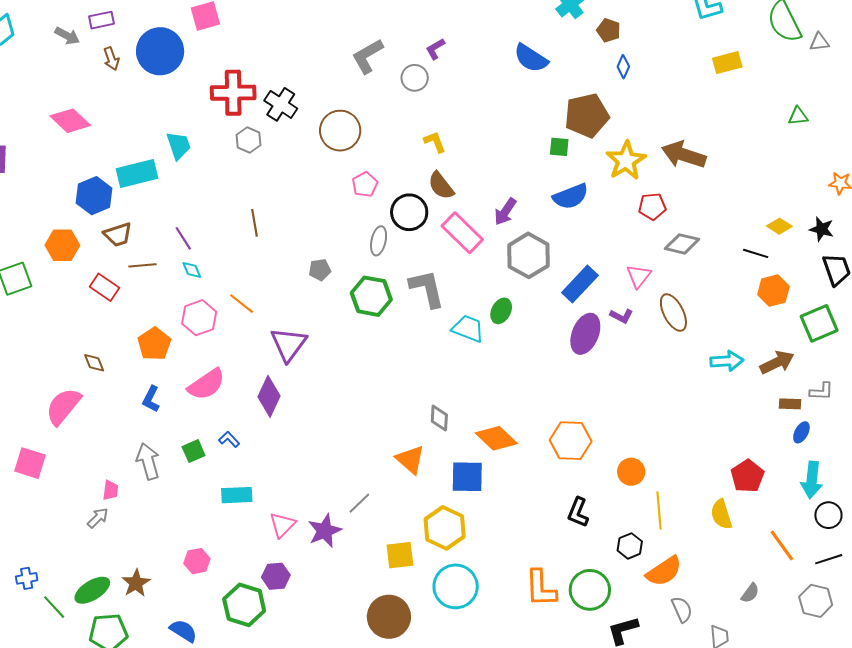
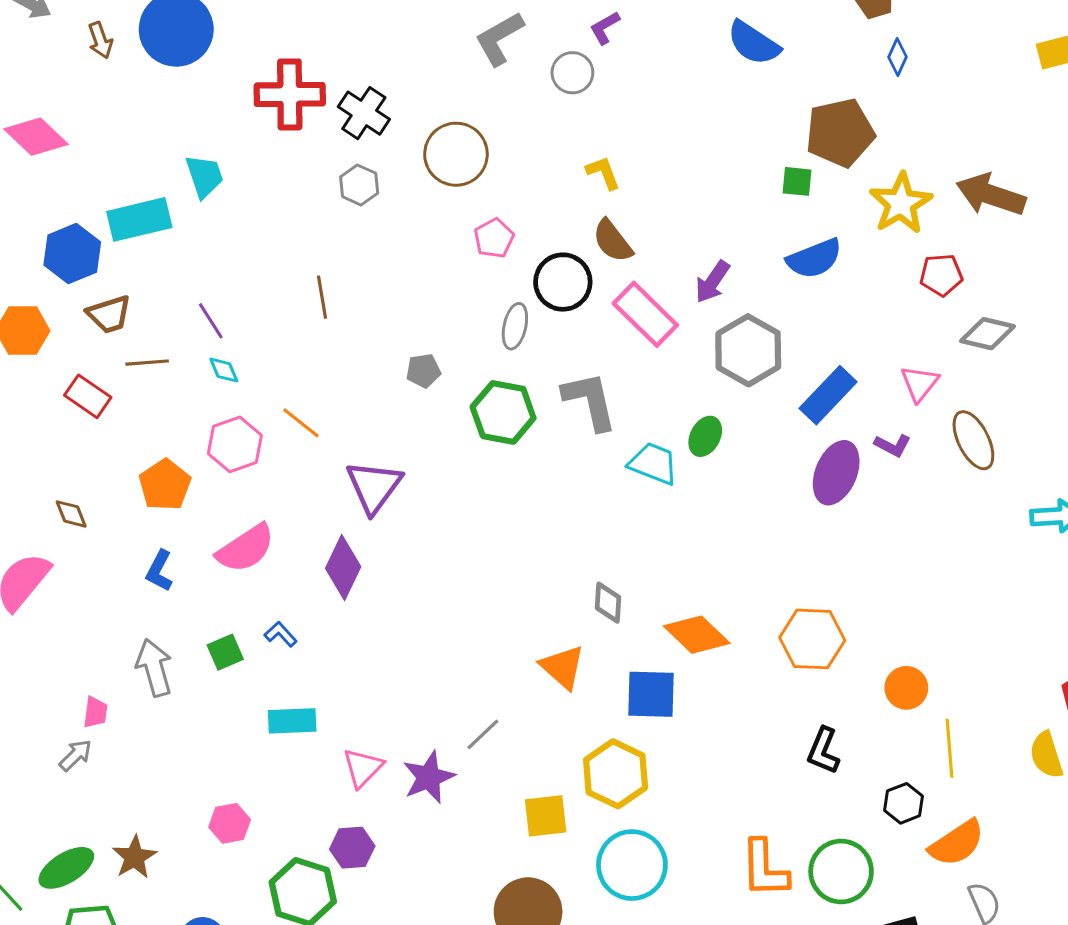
gray hexagon: (248, 140) -> (359, 185), moved

